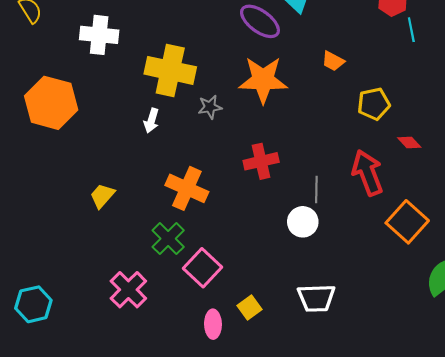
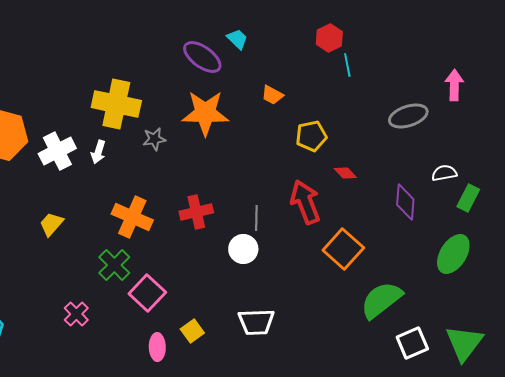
white cross: (99, 35) -> (57, 151), moved, turned -33
red cross: (261, 161) -> (196, 212), moved
pink cross: (128, 290) -> (76, 314), size x0.7

